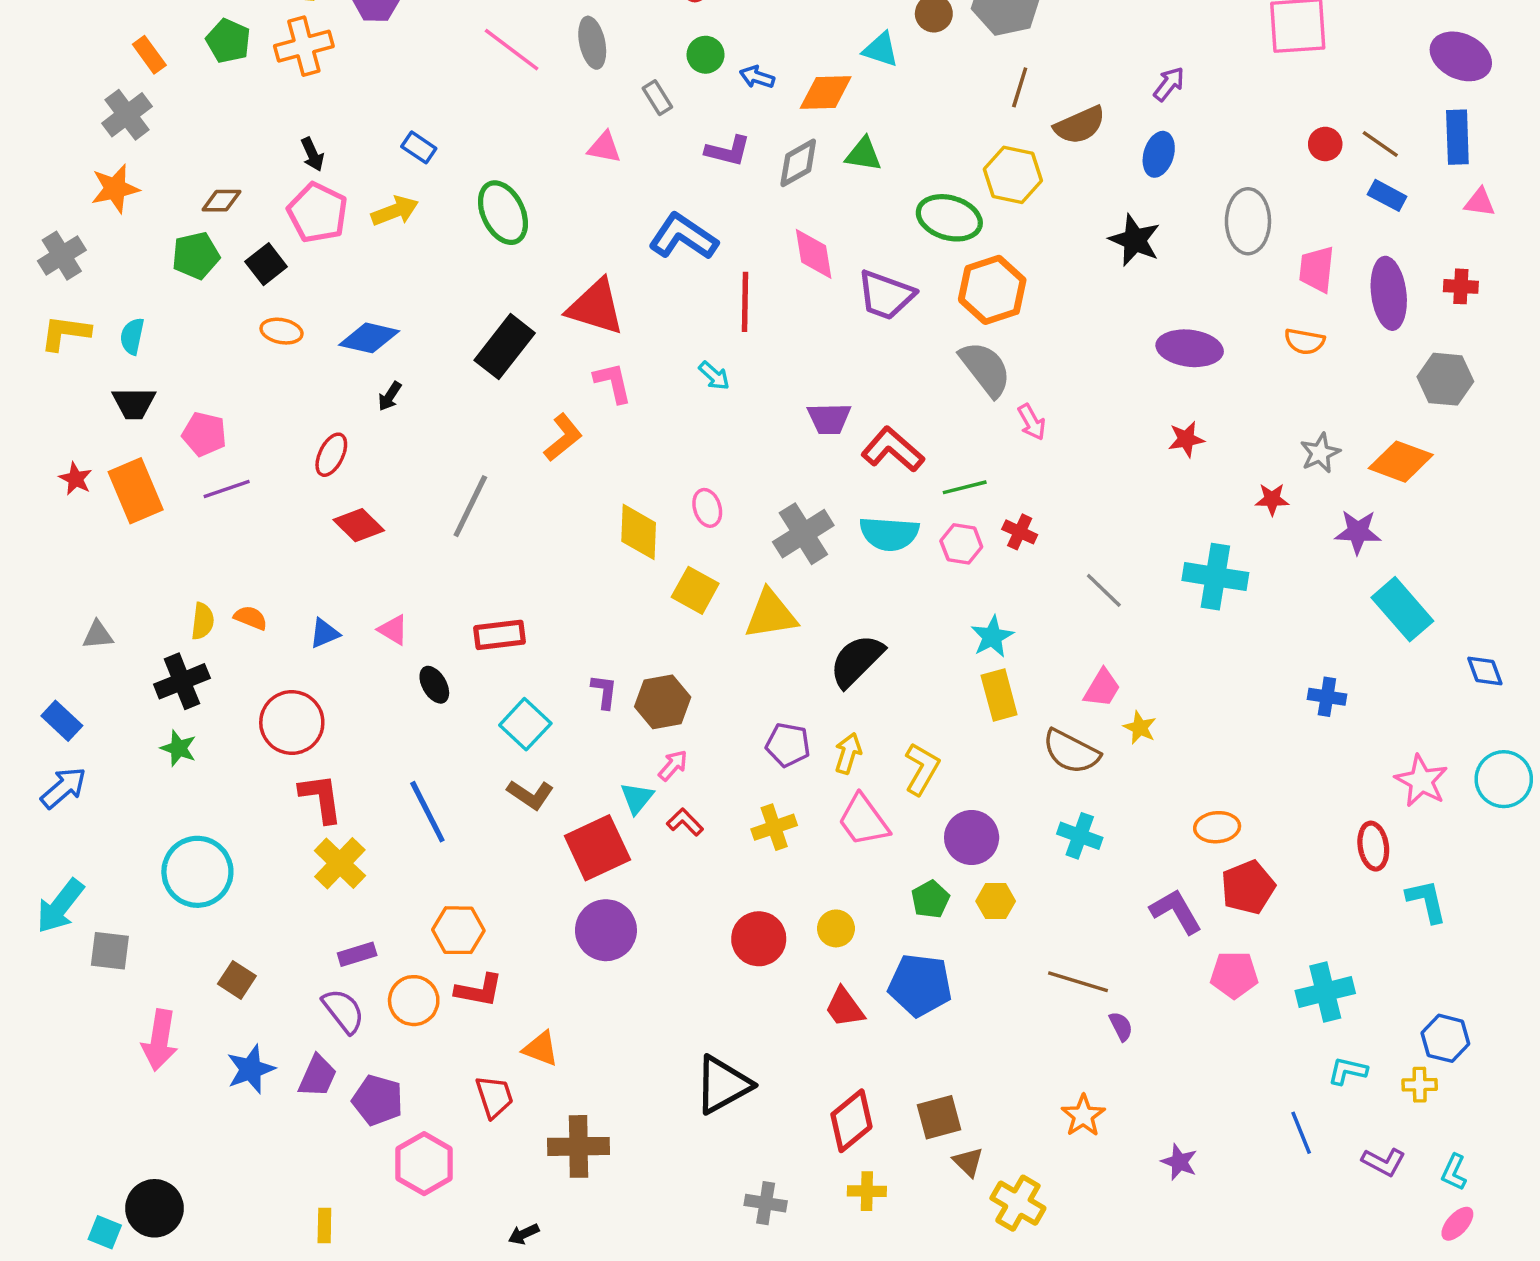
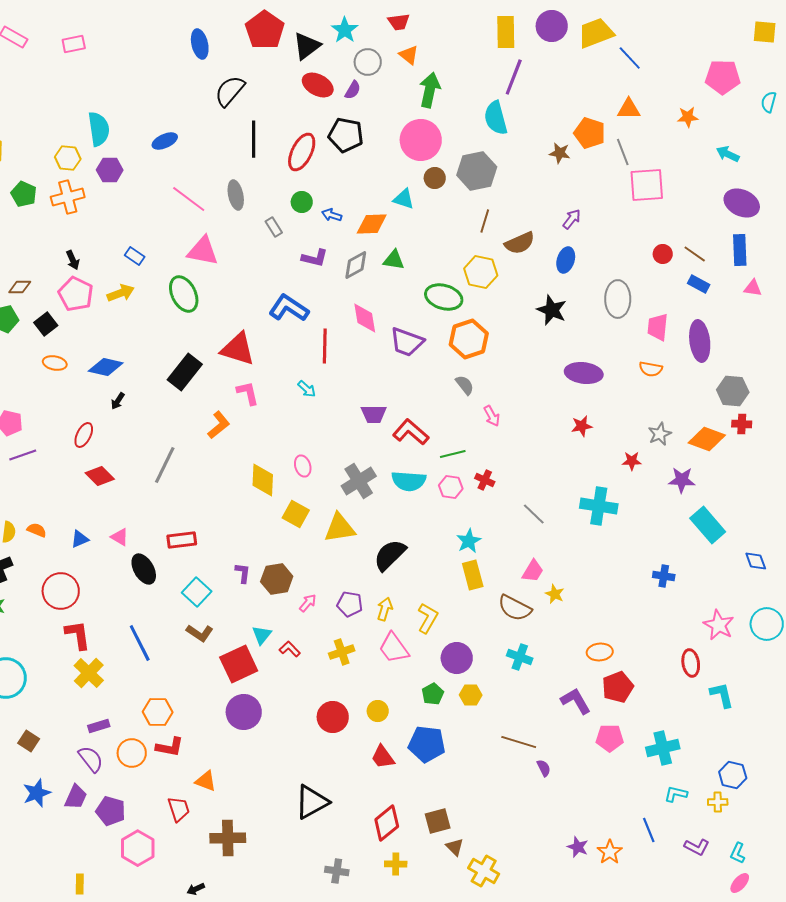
pink triangle: (604, 147) -> (203, 251), moved, size x1.6
red cross: (1461, 286) -> (742, 424), moved
gray semicircle: (985, 369) -> (465, 385), size x0.6
black ellipse: (434, 685) -> (144, 569), size x1.4
pink arrow: (673, 765) -> (308, 603), moved
orange star: (1083, 1116) -> (610, 852), moved

